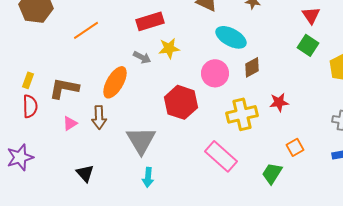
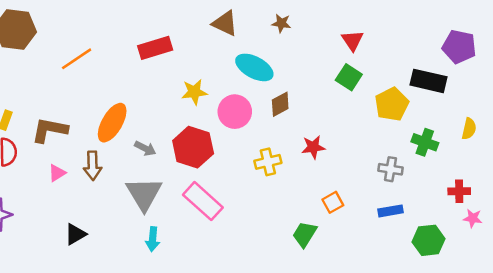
yellow star: (169, 48) -> (194, 92), moved
gray arrow: (142, 57) -> (145, 148), moved
yellow cross: (242, 114) -> (268, 162), size x0.7
pink rectangle: (221, 156) -> (203, 201), moved
black triangle: (85, 173) -> (75, 234), turned 42

